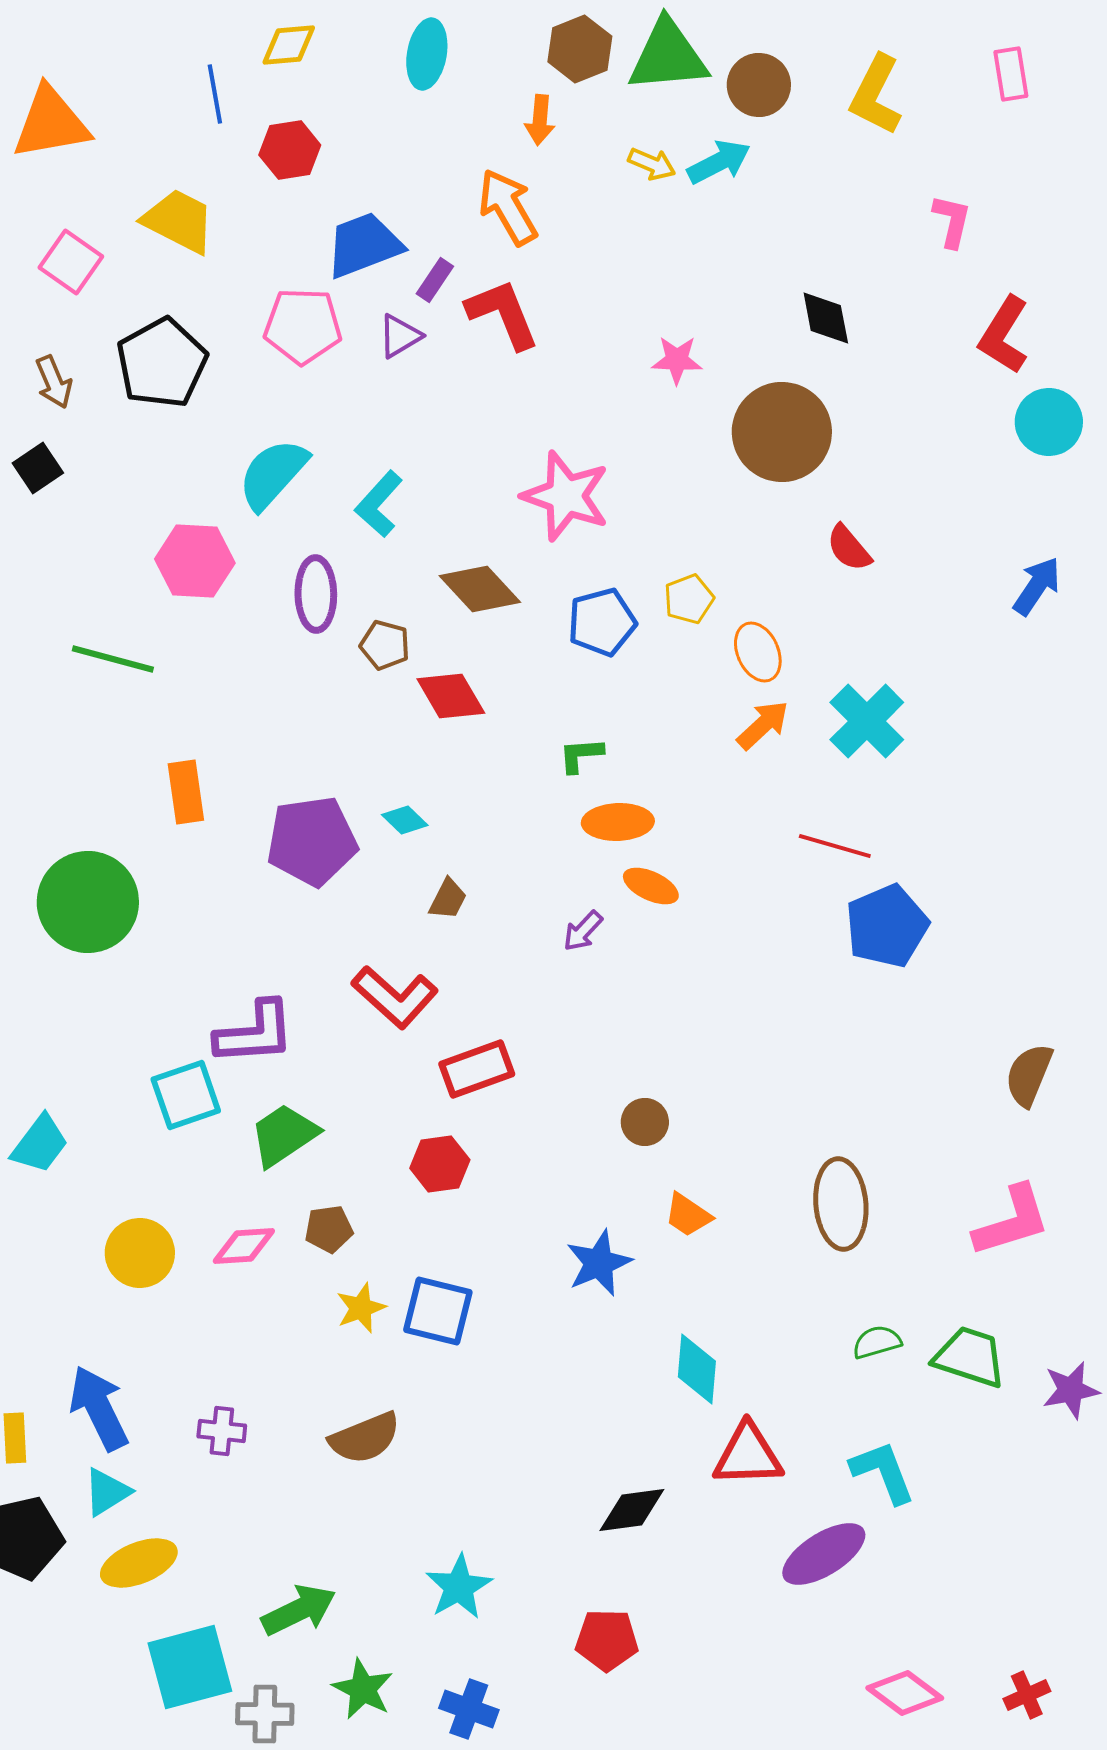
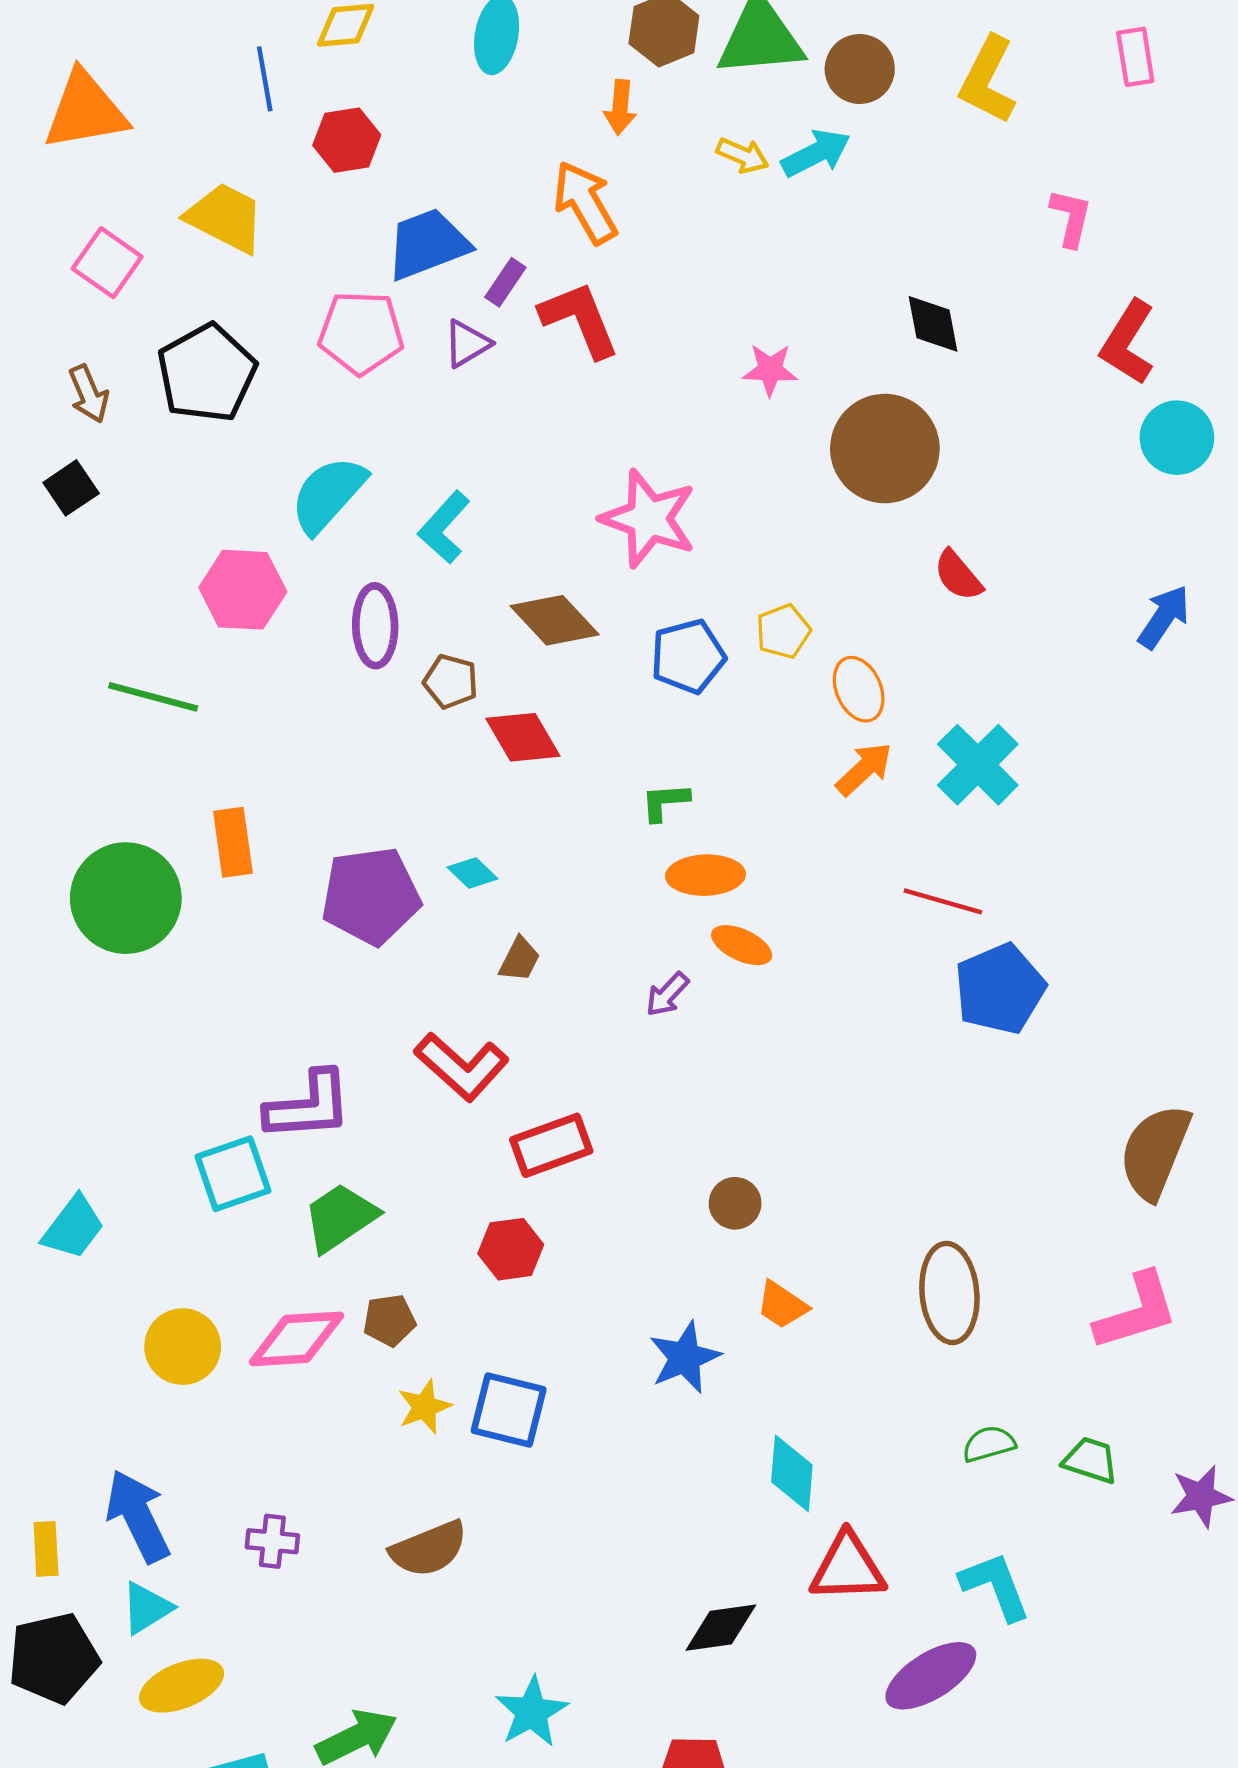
green circle: (88, 902) -> (126, 898), moved
brown semicircle: (1029, 1075) -> (1155, 1152), size x1.4
pink diamond: (244, 1246) -> (296, 1339), size x1.4
green trapezoid: (970, 1357) -> (1091, 1460), size x0.7

